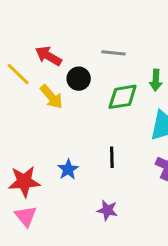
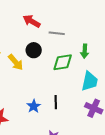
red arrow: (48, 56) -> (32, 21), moved
blue star: (68, 169) -> (34, 106), moved

